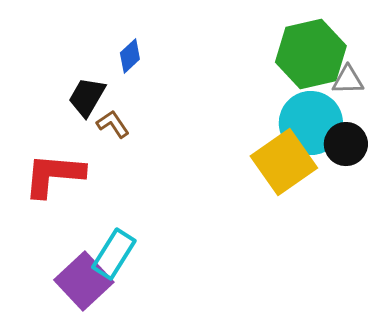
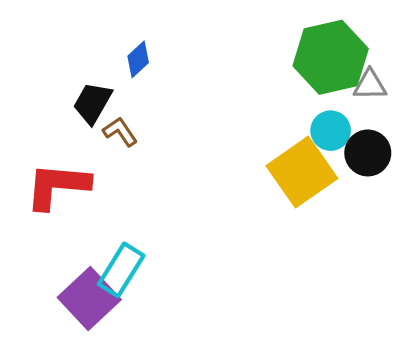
cyan circle: (311, 123) -> (331, 131), size x0.6

